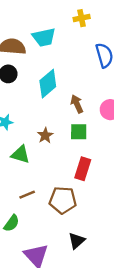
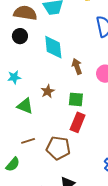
cyan diamond: (48, 84) -> (53, 47), turned -60
green square: (79, 132) -> (76, 99), moved

